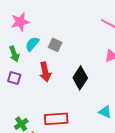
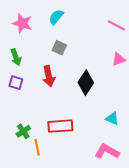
pink star: (20, 22) -> (22, 23), turned 30
cyan semicircle: (32, 44) -> (56, 17), moved

